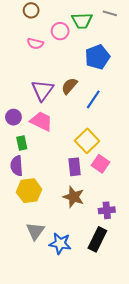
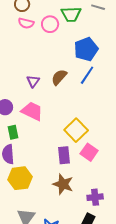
pink semicircle: (35, 44) -> (26, 23), moved
purple triangle: (42, 90) -> (33, 81), size x0.6
blue line: (93, 99) -> (87, 75), moved

